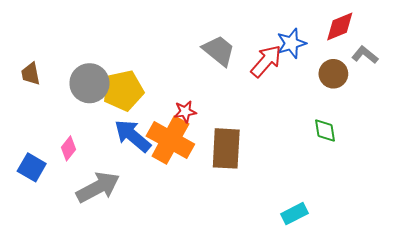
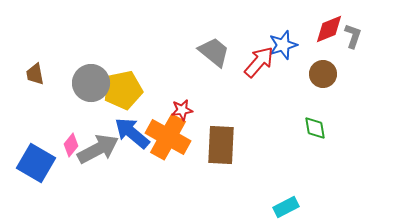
gray L-shape: (365, 55) -> (353, 36), moved, turned 70
blue square: (32, 167) -> (36, 163), size x1.4
gray arrow: (98, 187) -> (98, 149), moved

